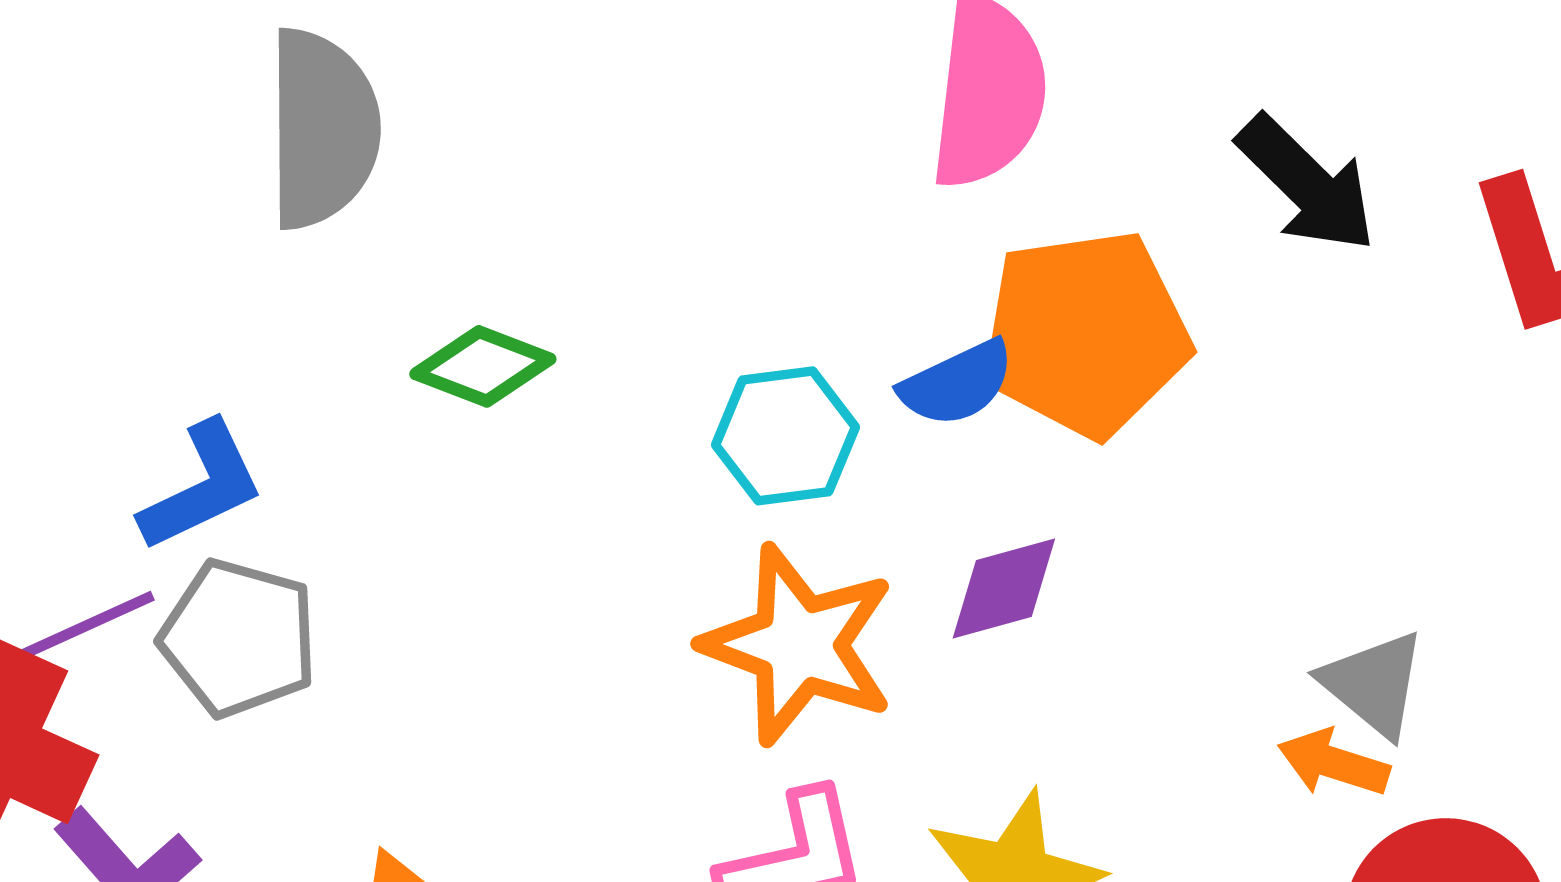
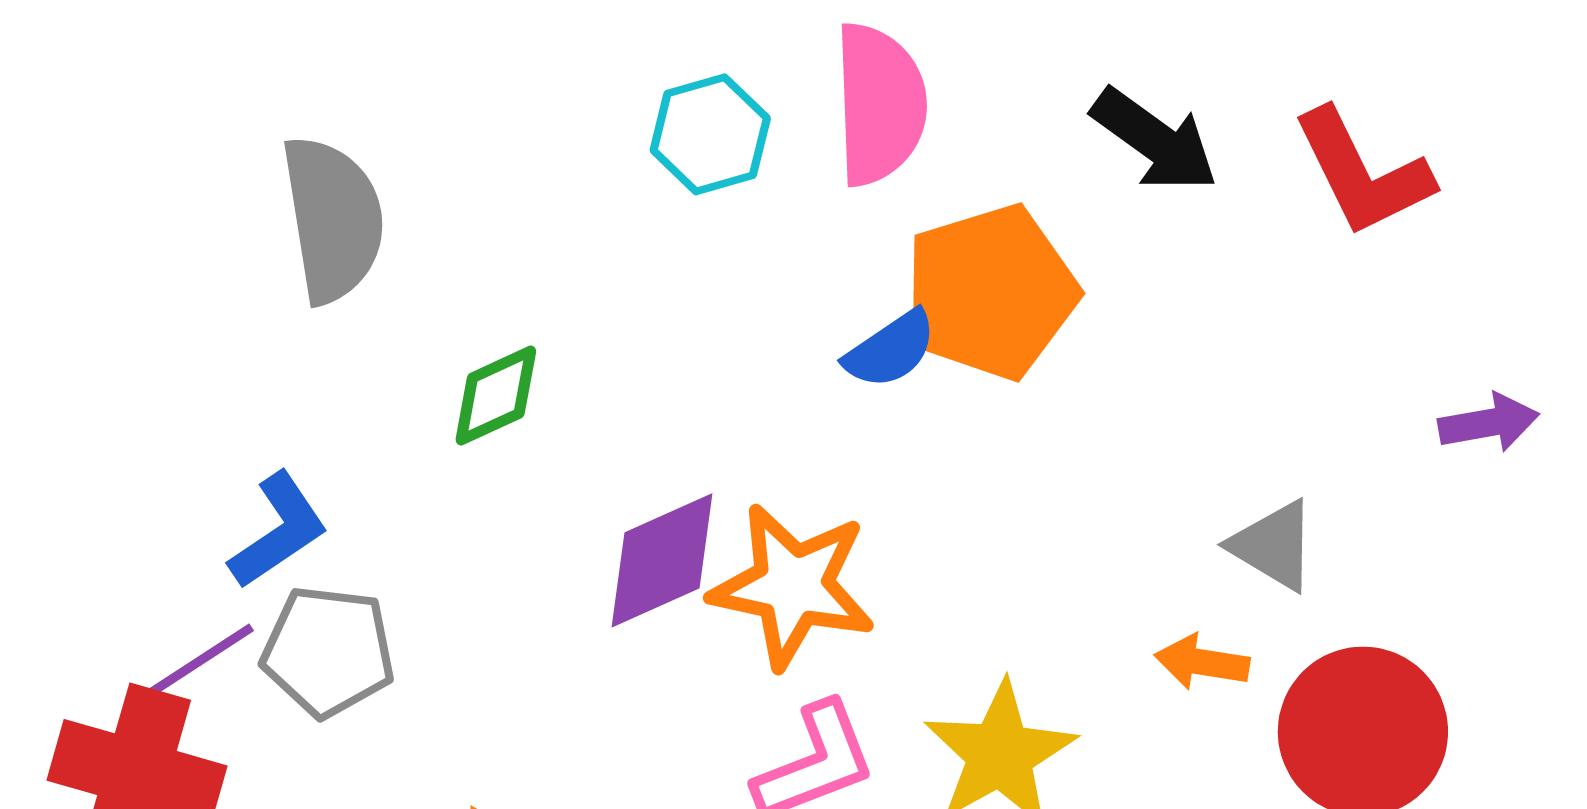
green diamond: (483, 366) -> (496, 396), turned -37
cyan hexagon: (785, 436) -> (710, 134), moved
purple diamond: (1004, 588) -> (662, 560), moved, size x1.4
orange arrow: (1333, 763) -> (1202, 662), moved

